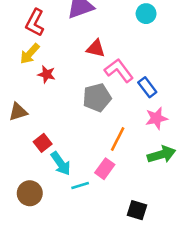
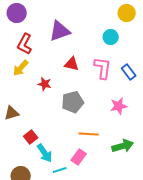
pink L-shape: (119, 70) -> (103, 68), moved, turned 45
red star: (47, 74) -> (45, 84), moved
blue rectangle: (147, 87) -> (129, 72), moved
pink star: (156, 118) -> (119, 106), moved
orange line: (118, 139) -> (89, 134), turned 66

